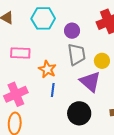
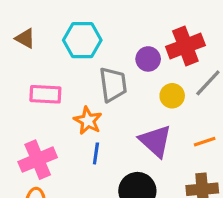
purple circle: (72, 31) -> (148, 59), moved
gray trapezoid: (77, 54) -> (113, 85), moved
yellow circle: (102, 61) -> (172, 96), moved

